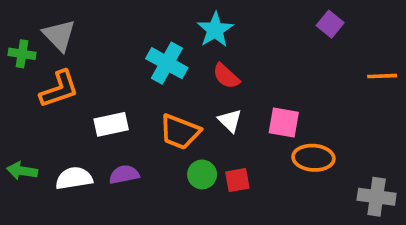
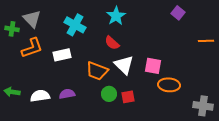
cyan cross: (167, 63) -> (75, 25), moved
red semicircle: (226, 76) -> (112, 43), moved
white triangle: (230, 121) -> (124, 65), size x1.5
white rectangle: (111, 124) -> (62, 55), moved

